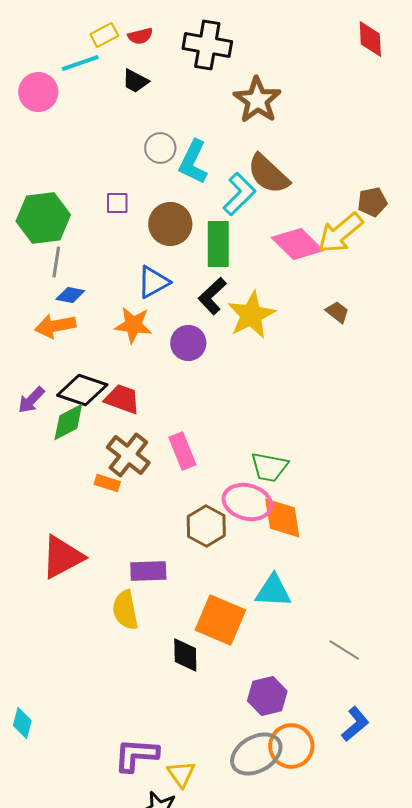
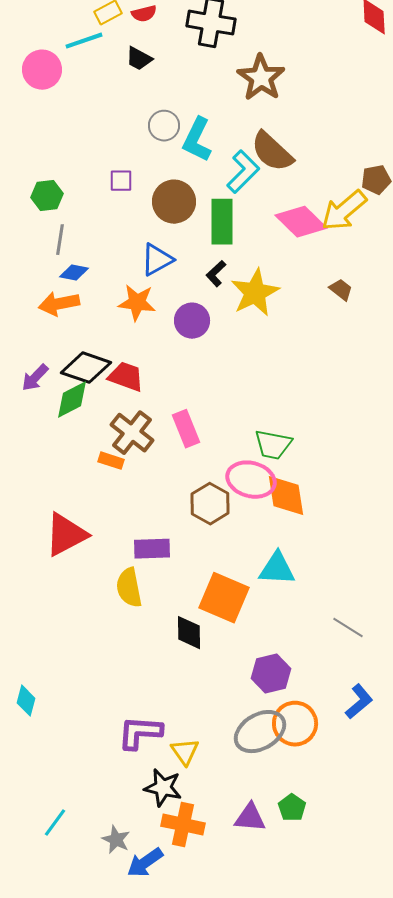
green hexagon: (43, 218) -> (47, 196), size x0.6
black L-shape: (212, 296) -> (216, 274), size x0.7

